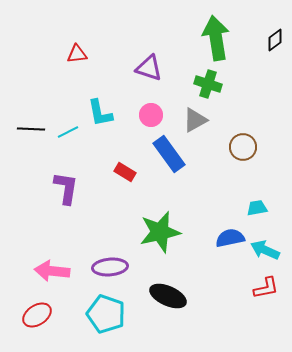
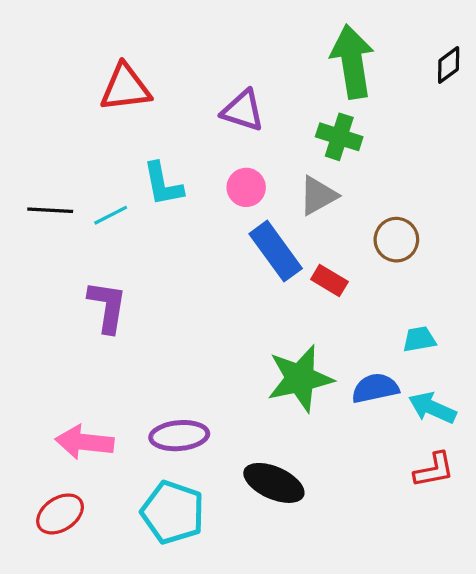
red triangle: (77, 54) -> (125, 88), size x1.6
red rectangle: (125, 172) -> (329, 280), moved
green star: (160, 232) -> (300, 378), moved

